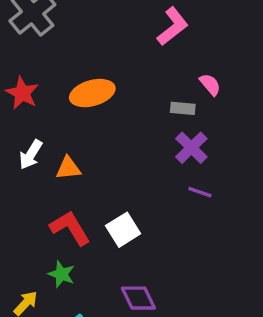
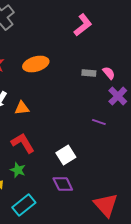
pink semicircle: (210, 84) -> (109, 73), moved
purple cross: (191, 148) -> (118, 96), moved
white square: (123, 230) -> (66, 155), moved

